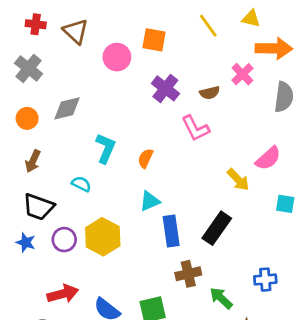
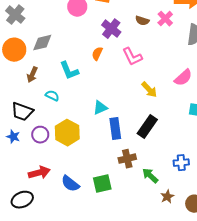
brown semicircle: (210, 93) -> (142, 21), moved, turned 32
orange circle: (27, 118) -> (14, 50), size x1.5
cyan L-shape: (106, 148) -> (69, 71), turned 135
orange semicircle: (145, 158) -> (97, 54), moved
brown arrow: (33, 161) -> (32, 75), moved
yellow arrow: (238, 180) -> (149, 90), moved

